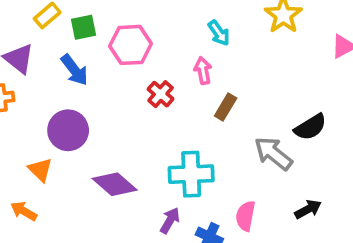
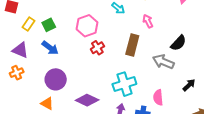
pink hexagon: (131, 45) -> (87, 26), moved
pink arrow: (203, 71) -> (148, 21), moved
red cross: (161, 94) -> (97, 48), turned 32
brown rectangle: (226, 107) -> (132, 45), size x1.5

